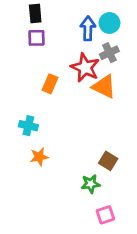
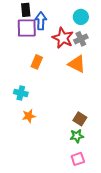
blue arrow: (88, 28) -> (41, 21), moved
purple square: (36, 38) -> (27, 28), size x1.5
red star: (85, 68) -> (63, 38), moved
green star: (91, 184) -> (77, 136), moved

